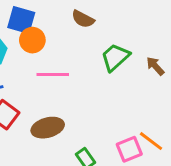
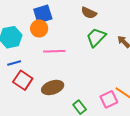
brown semicircle: (83, 19) -> (89, 13), moved
blue square: (21, 20) -> (43, 14), moved, turned -30

